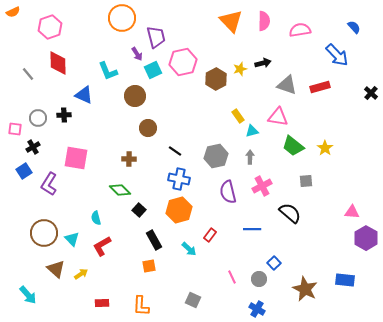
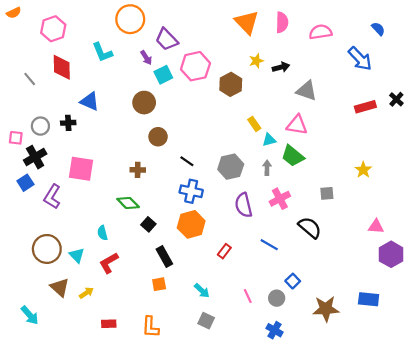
purple trapezoid: (156, 37) -> (167, 39), turned 150
yellow star: (240, 69) -> (256, 61), moved
cyan L-shape: (108, 71) -> (102, 52), moved
red rectangle: (320, 87) -> (365, 107), moved
green trapezoid: (293, 146) -> (293, 156), moved
black cross: (33, 147) -> (35, 157), size x1.5
yellow star: (325, 148) -> (363, 170), moved
blue line: (252, 229) -> (269, 245), turned 30
cyan arrow: (189, 249) -> (202, 291), moved
brown star: (305, 289) -> (326, 309), turned -30

